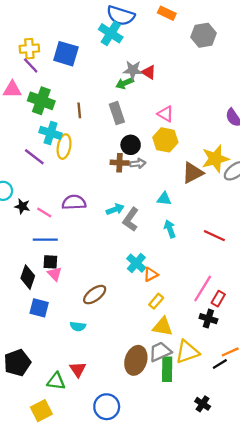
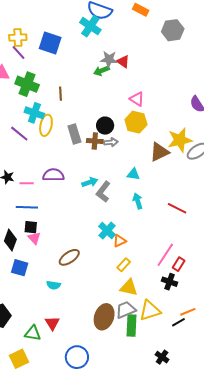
gray rectangle: (117, 113) -> (74, 134), moved
pink line: (44, 213) -> (27, 183), turned -32

